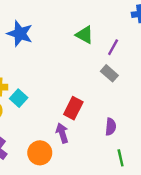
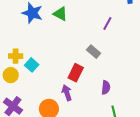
green triangle: (85, 35) -> (60, 14), moved
gray rectangle: (109, 73) -> (94, 52), moved

